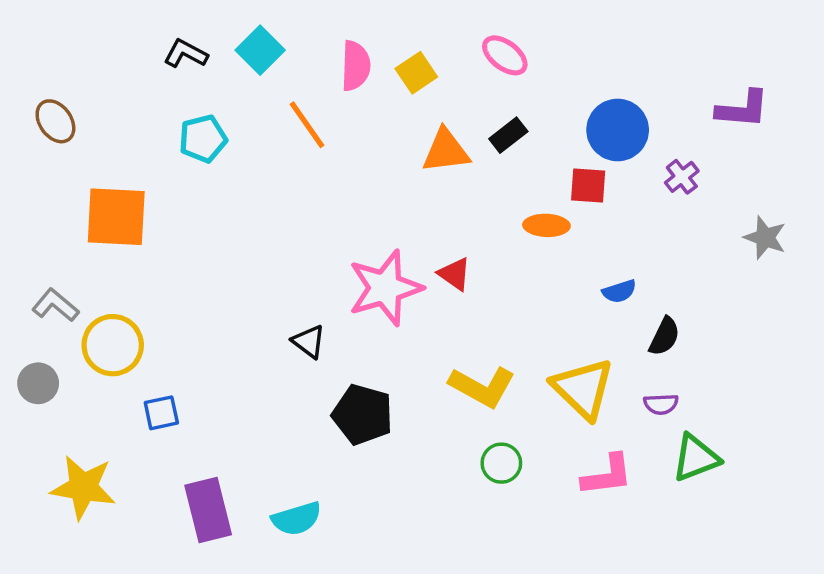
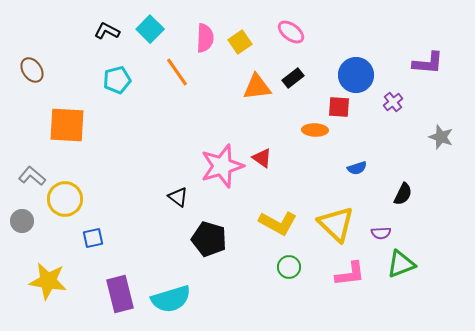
black semicircle: (664, 336) -> (403, 194), moved
cyan semicircle: (297, 519) -> (171, 299), size x1.4

